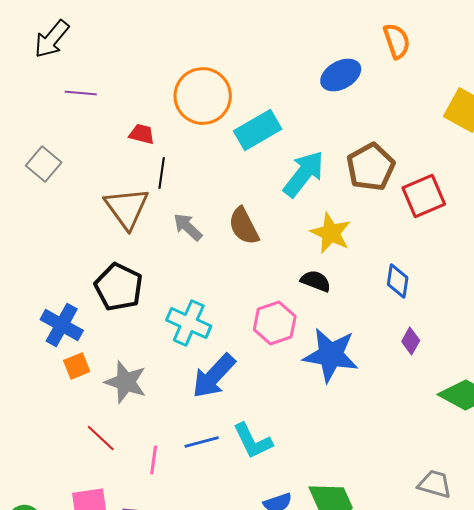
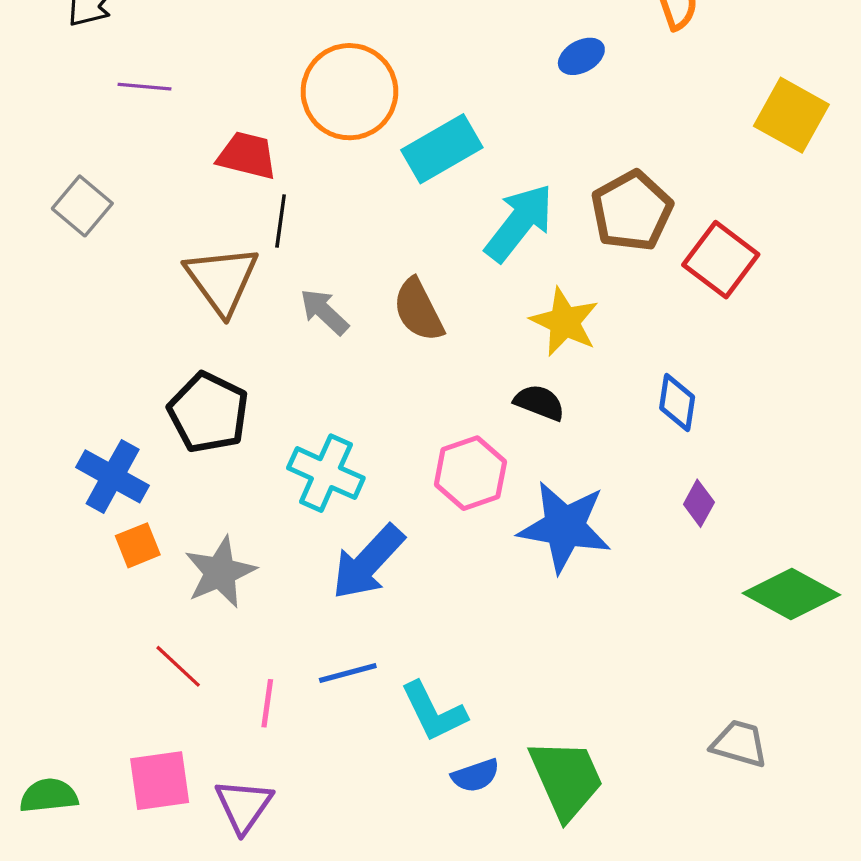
blue ellipse: (341, 75) -> (581, 56), size x0.7
red trapezoid: (142, 134) -> (247, 156), size x1.4
red square: (424, 196) -> (721, 260), turned -30
gray star: (126, 382) -> (220, 572), turned 30
cyan L-shape: (253, 441) -> (433, 712), moved

